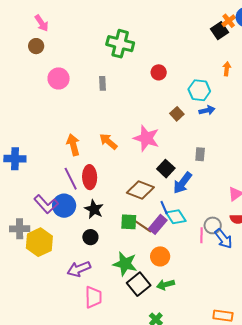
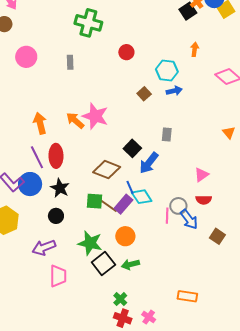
pink star: (146, 138) -> (95, 116), moved

